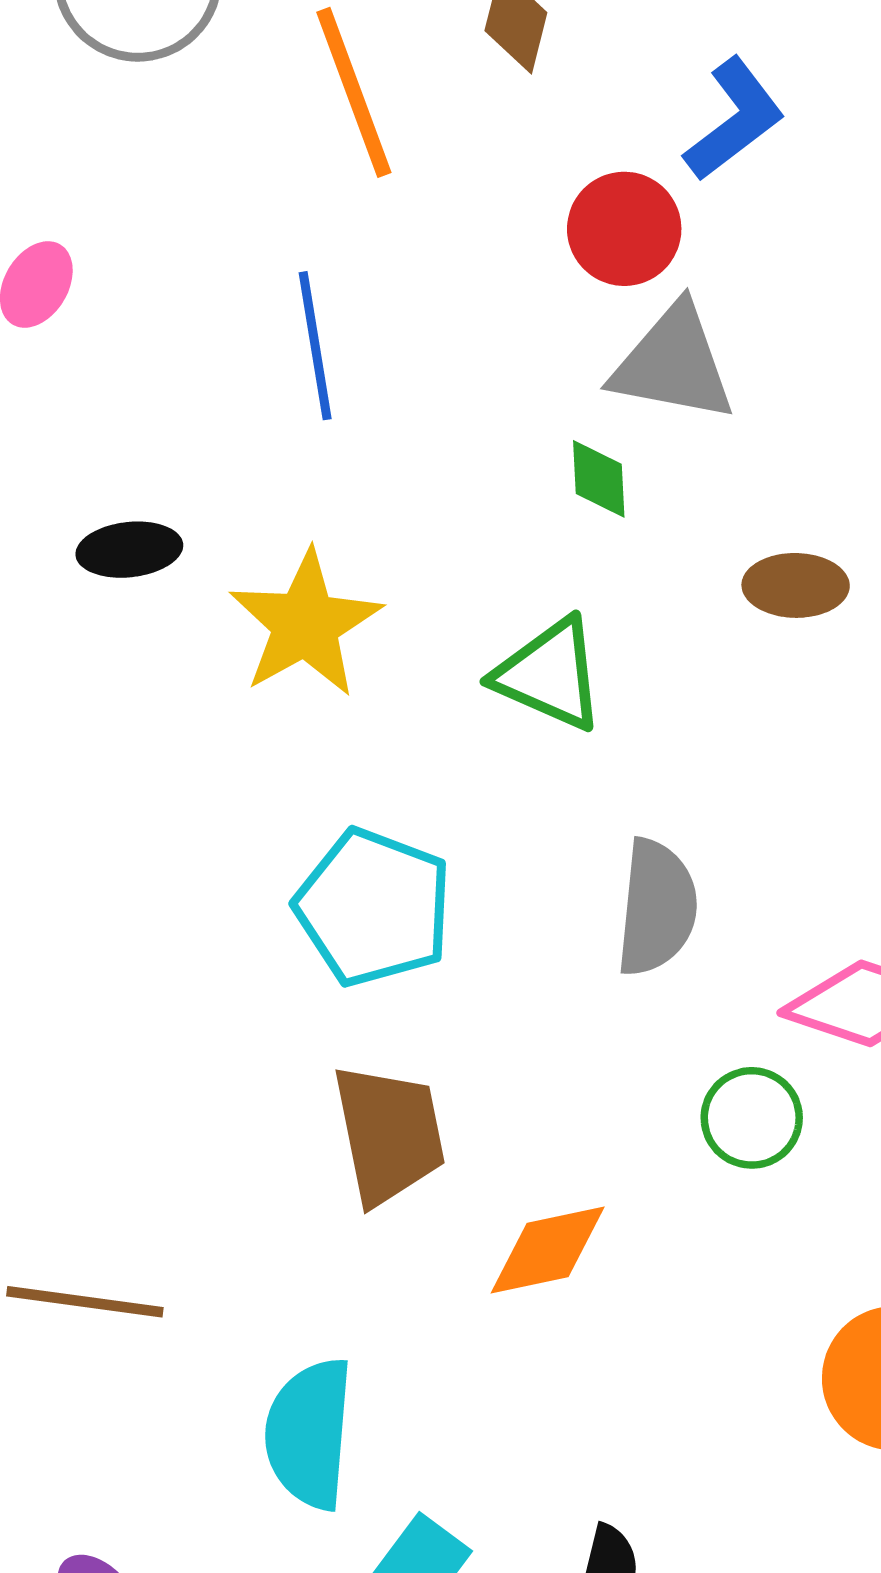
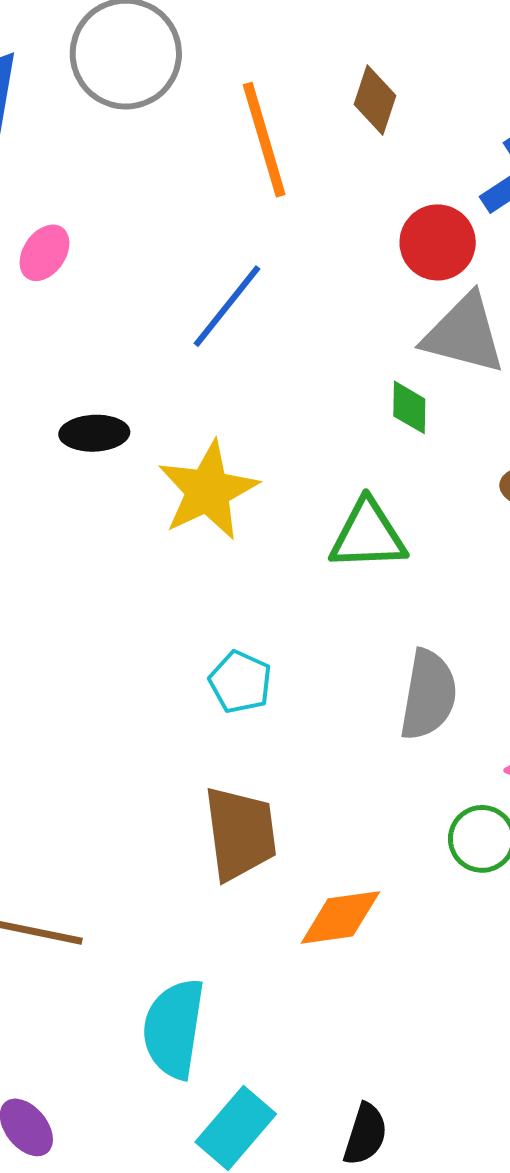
blue line: (315, 346) -> (227, 306), turned 44
green triangle: (550, 674) -> (368, 535), turned -30
cyan pentagon: (374, 907) -> (240, 682), size x0.6

